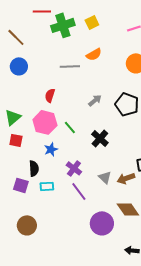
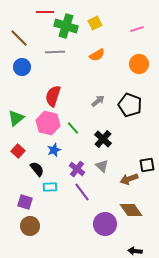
green cross: (63, 25) -> (66, 26), turned 35
gray line: (70, 66) -> (55, 52), moved
red semicircle: (50, 95) -> (53, 96), size x1.5
red square: (16, 140) -> (18, 151), moved, turned 32
black semicircle: (34, 168) -> (37, 169), turned -35
gray triangle: (105, 177) -> (102, 166), moved
purple square: (21, 185) -> (25, 202), moved

